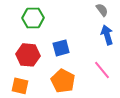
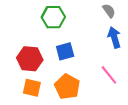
green hexagon: (33, 18) -> (53, 17), moved
orange square: (20, 86) -> (32, 88), moved

